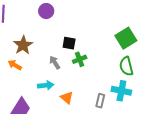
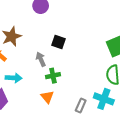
green cross: (80, 59) -> (53, 76), moved
cyan arrow: (46, 85) -> (14, 78), moved

